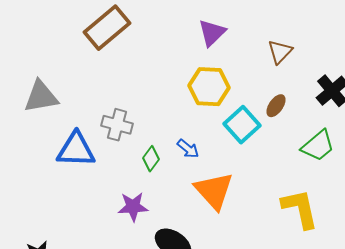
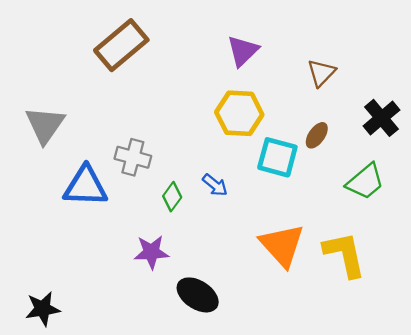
gray triangle: (41, 97) -> (45, 125), turned -45
cyan square: (242, 125) -> (277, 157), turned -33
orange triangle: (214, 191) -> (282, 245), moved

